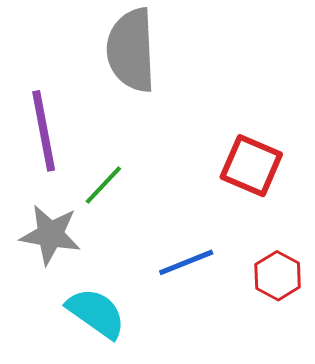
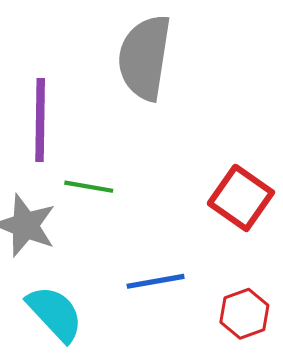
green line: (103, 185) -> (89, 187), turned 45

